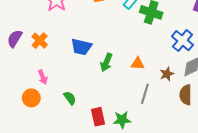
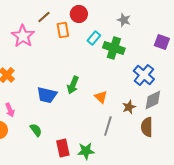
blue trapezoid: (81, 47) -> (47, 95), moved
green arrow: (106, 62) -> (73, 85), moved
orange triangle: (138, 64) -> (101, 97), turned 40

